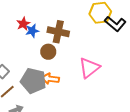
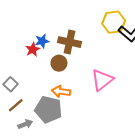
red star: (23, 24) -> (33, 49), moved
gray pentagon: (33, 81) -> (48, 109), moved

